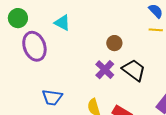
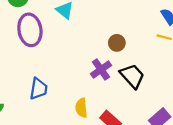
blue trapezoid: (52, 97) -> (38, 89), turned -100

